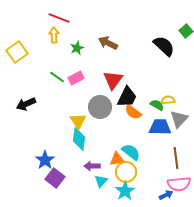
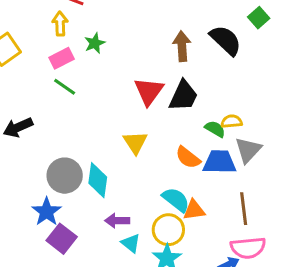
brown arrow: (108, 43) -> (182, 46), moved, turned 60
pink rectangle: (76, 78) -> (62, 58), moved
black trapezoid: (127, 97) -> (183, 96), moved
gray circle: (100, 107) -> (65, 176), moved
orange semicircle: (133, 112) -> (188, 158), moved
yellow triangle: (78, 121) -> (135, 142), moved
orange triangle: (117, 159) -> (194, 210), moved
cyan triangle: (101, 181) -> (131, 243), turned -32

